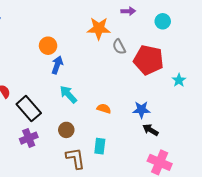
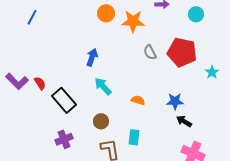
orange circle: (48, 46) -> (106, 13), moved
gray semicircle: (119, 47) -> (150, 52), moved
purple cross: (29, 138) -> (64, 139), moved

